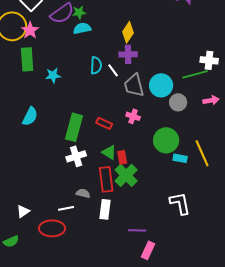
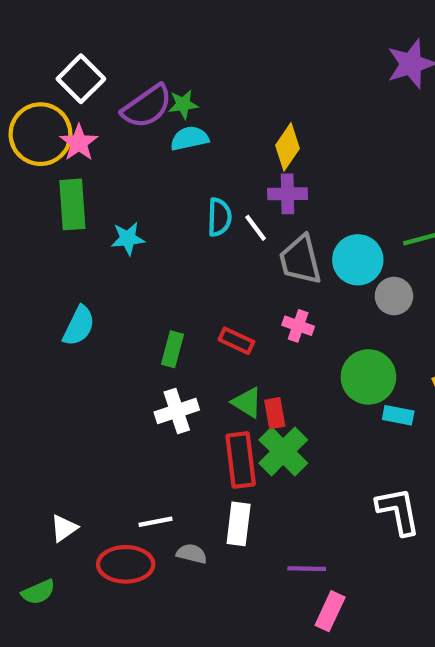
green rectangle: (74, 127) -> (173, 349), size x0.6
gray semicircle: (83, 193) -> (192, 554), moved

